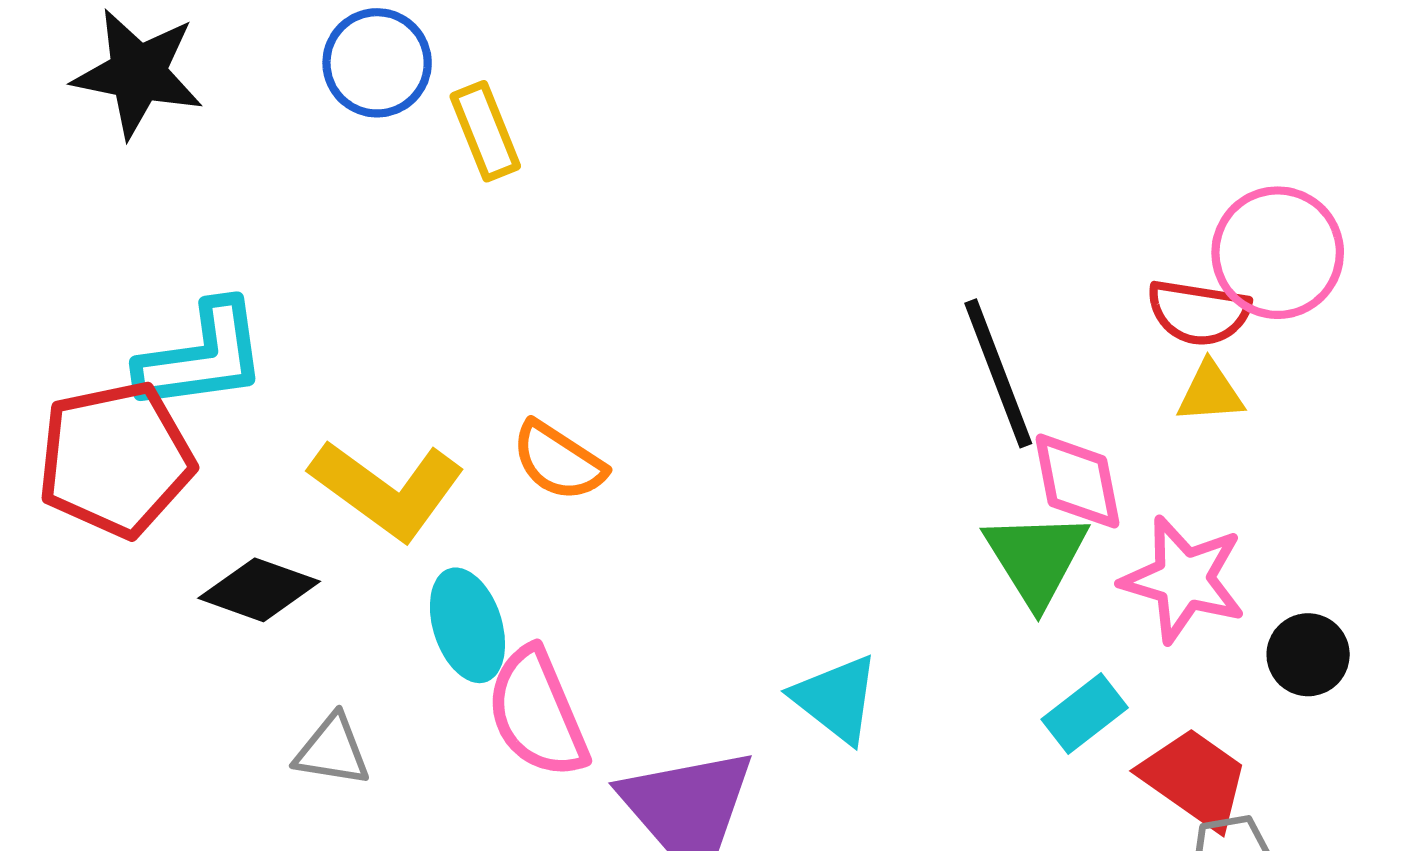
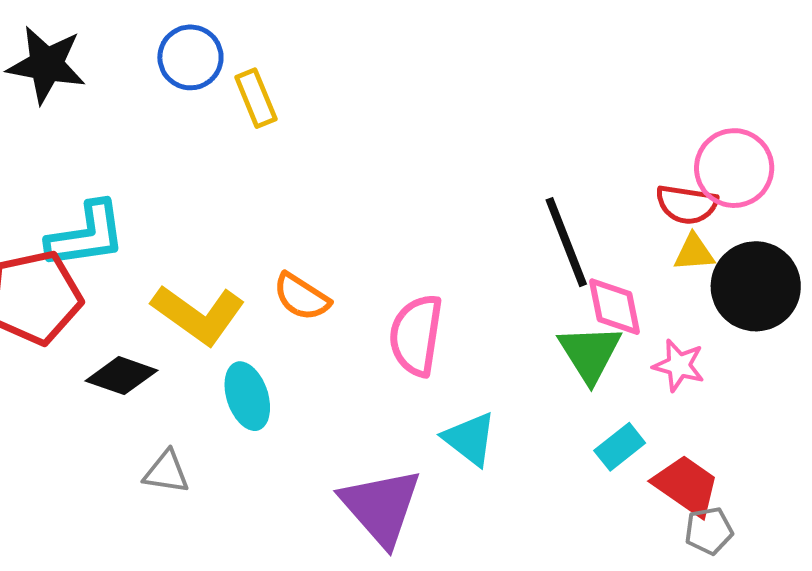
pink star: (1183, 579) -> (679, 365), size x0.7
black circle: (1308, 655) -> (756, 286), moved, size x1.8
pink semicircle: (537, 713) -> (416, 335), moved, turned 32

